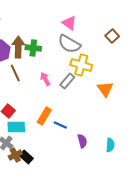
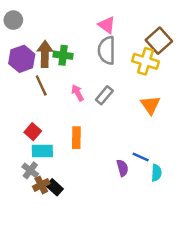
brown square: (112, 36) -> (159, 41), size x1.5
gray semicircle: (69, 44) -> (107, 50), turned 60
yellow cross: (81, 65) -> (145, 61), moved
orange rectangle: (44, 116) -> (76, 138), turned -30
blue line: (60, 125) -> (141, 157), moved

